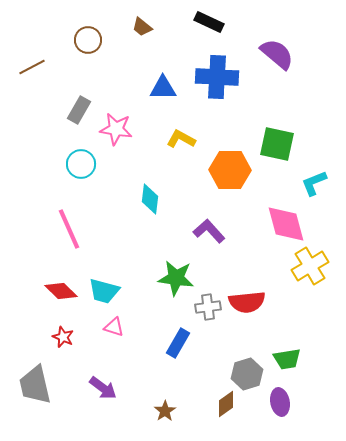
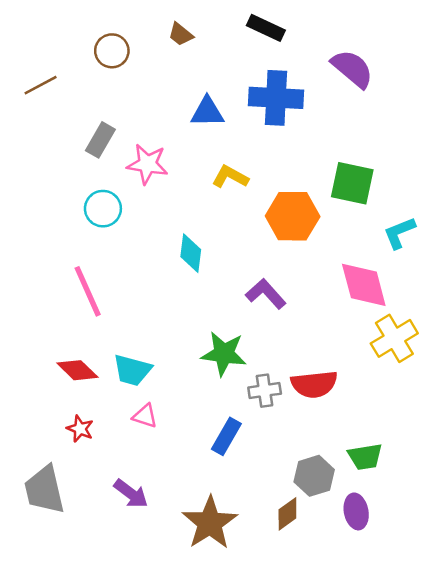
brown star: (165, 411) -> (210, 523), size x2.0

